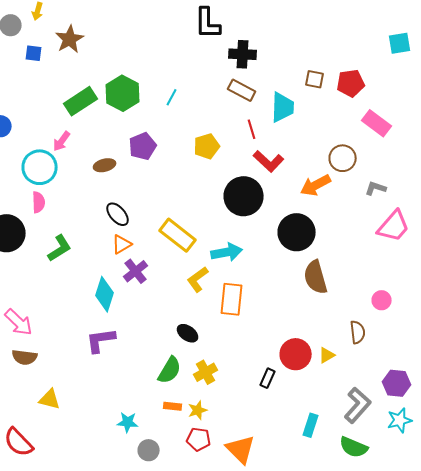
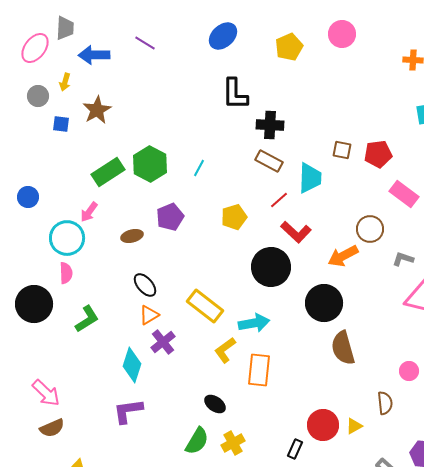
red line: (252, 129) -> (279, 200), turned 66
brown semicircle: (25, 357) -> (52, 428), turned -30

